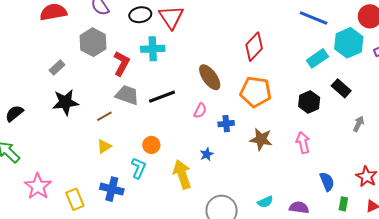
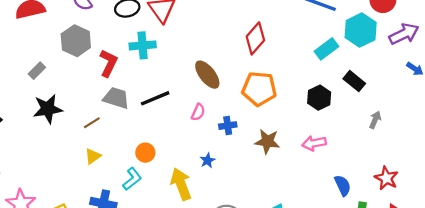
pink arrow: (303, 143) -> (314, 143), turned -85
cyan L-shape: (139, 168) -> (132, 179), turned 30

